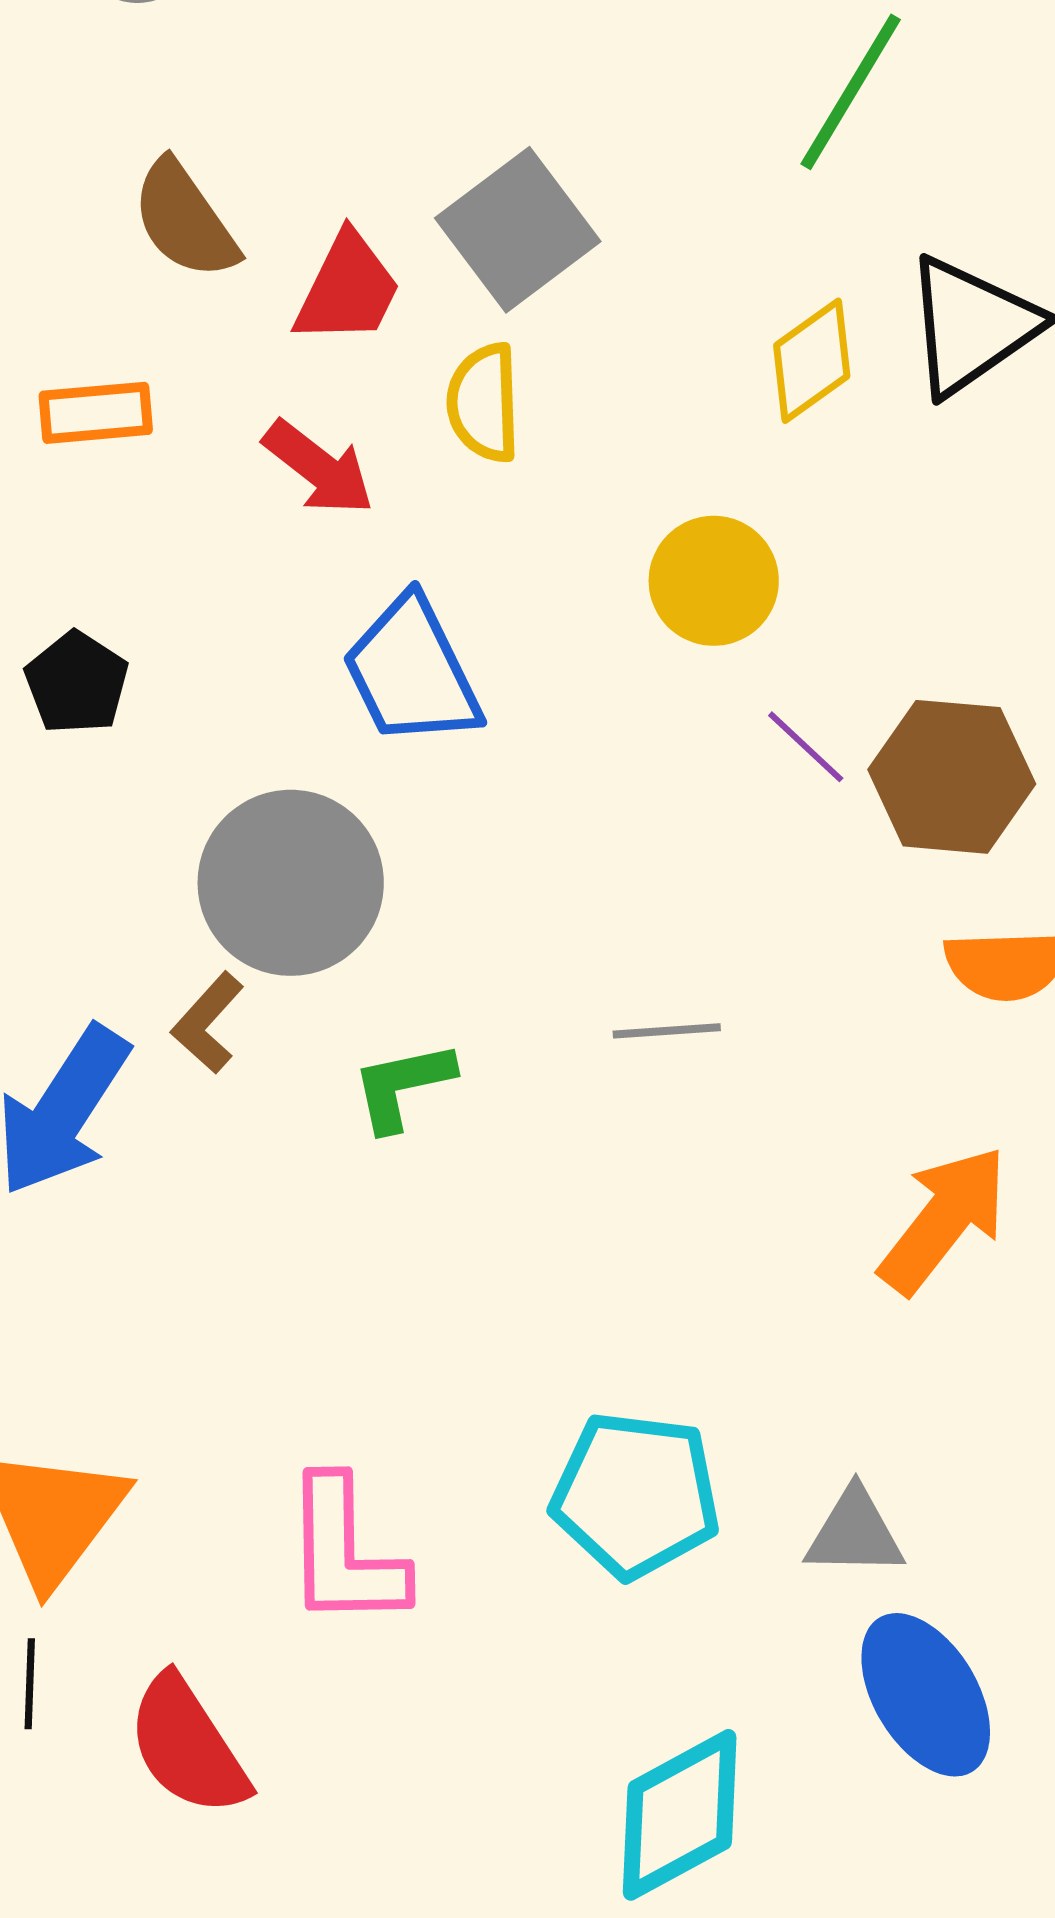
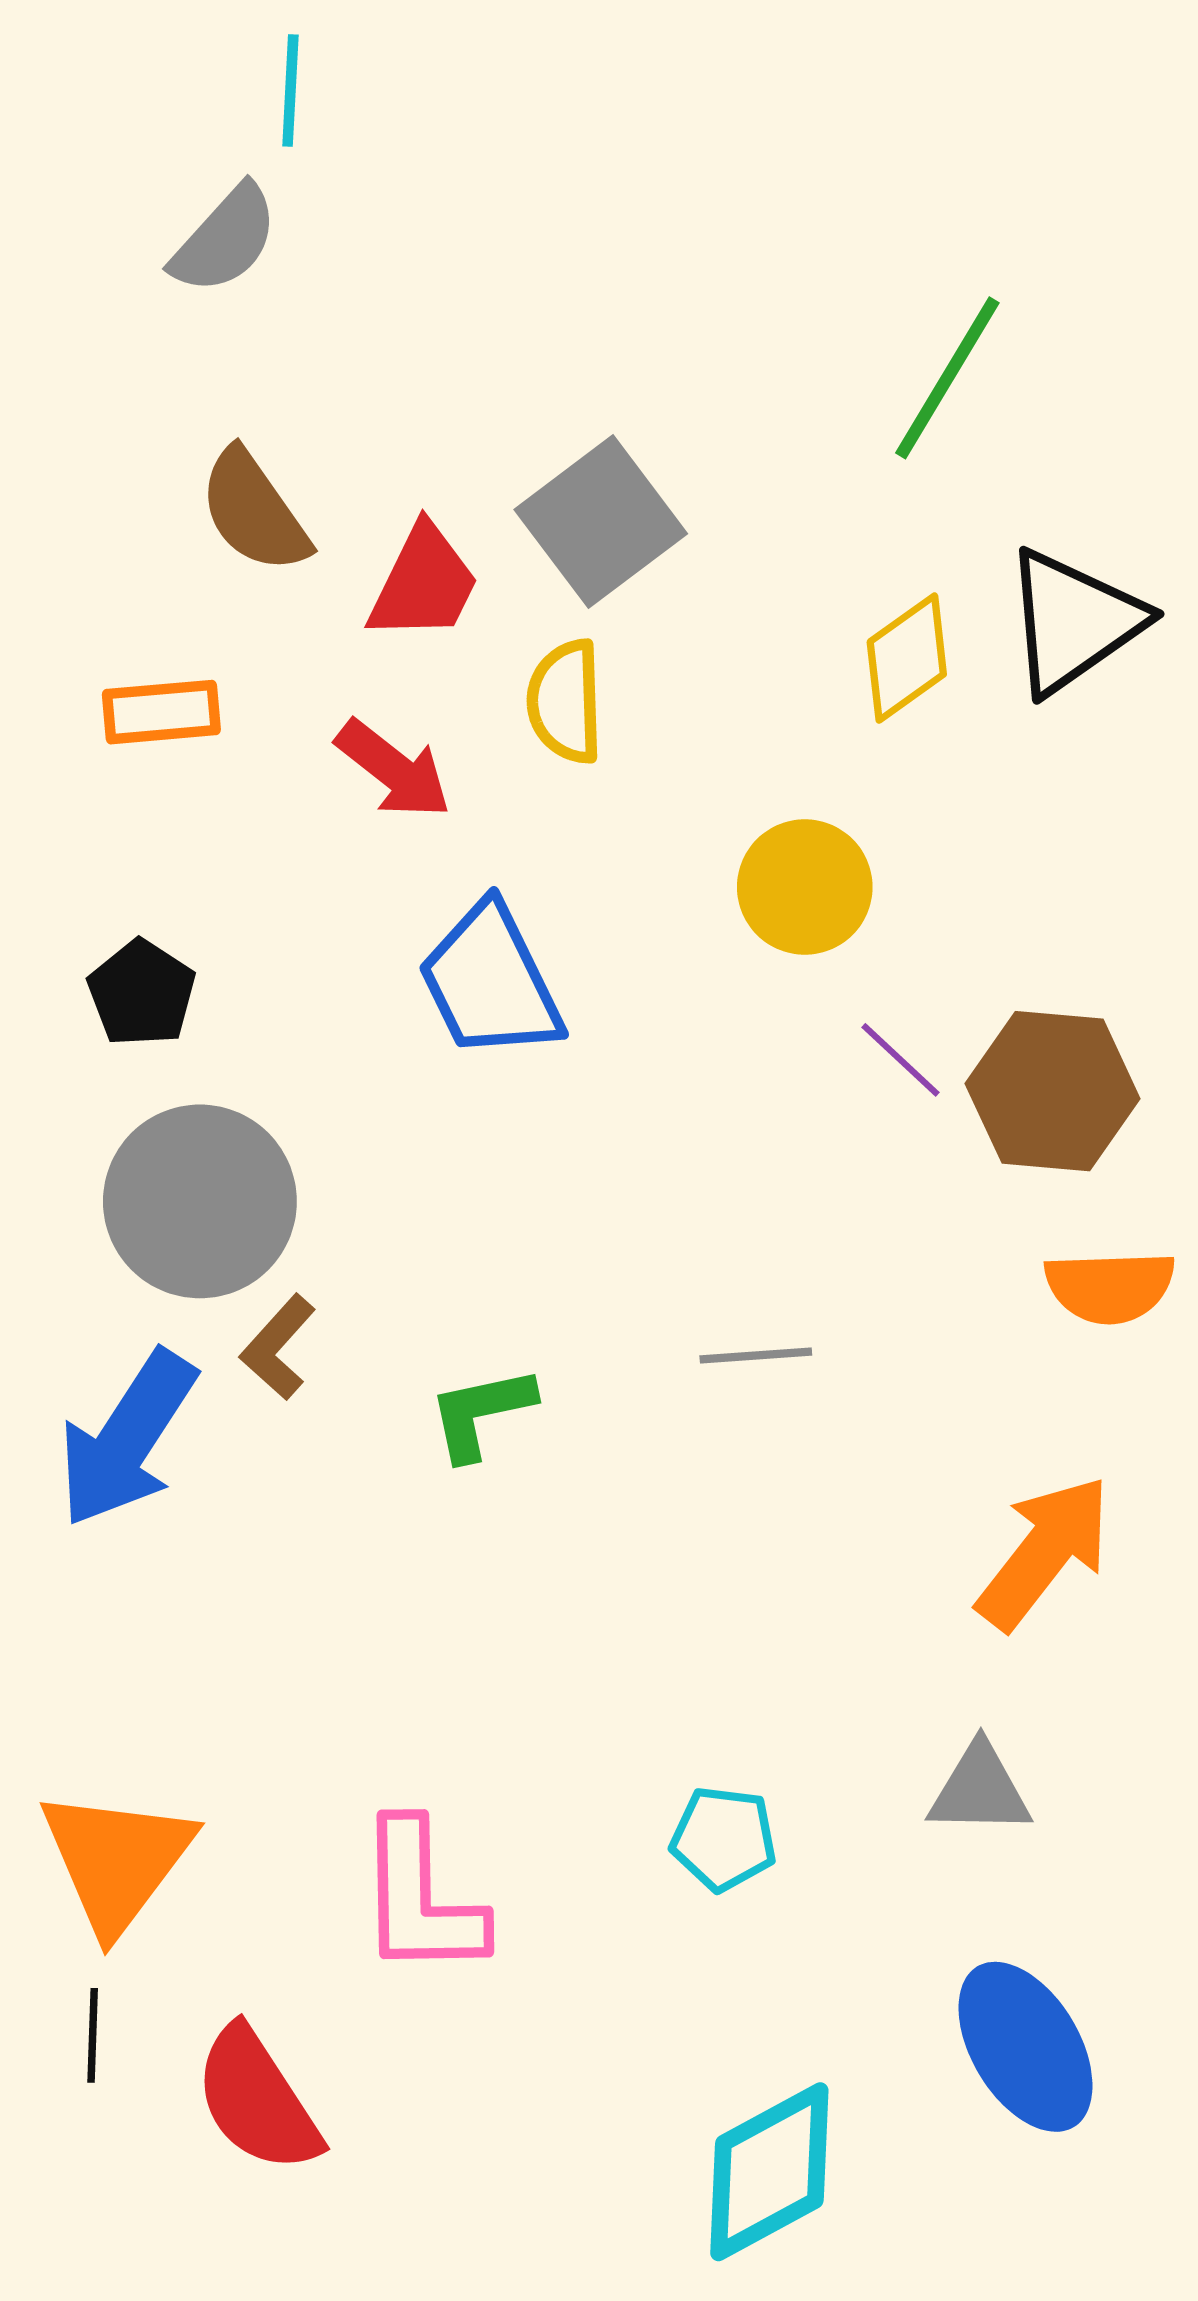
gray circle: (291, 883) -> (200, 1201), moved
cyan pentagon: (636, 1495) -> (724, 1839), size x0.6
gray triangle: (855, 1533) -> (980, 1790), moved

